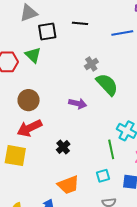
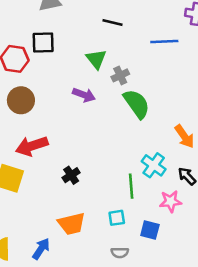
black square: (47, 31) -> (43, 42), moved
green triangle: (33, 55) -> (96, 59), moved
brown circle: (29, 100) -> (21, 100), moved
purple arrow: (78, 103) -> (84, 95), moved

